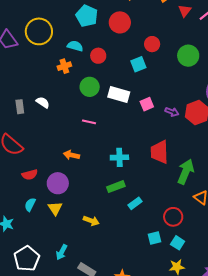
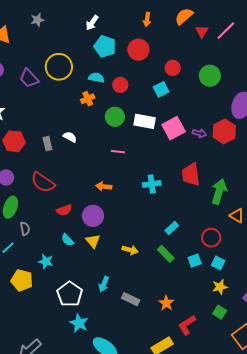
pink square: (147, 104) -> (174, 128), size x1.6
green rectangle: (116, 187) -> (166, 254), moved, turned 72
cyan semicircle: (30, 205) -> (68, 240), turned -64

